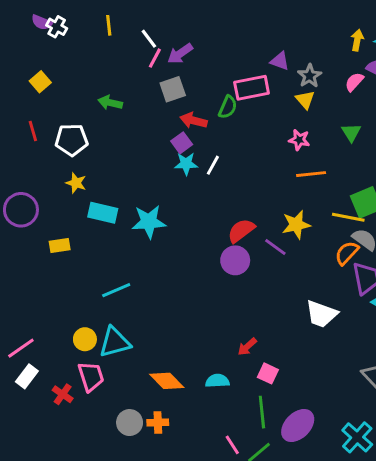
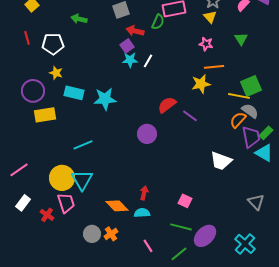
purple circle: (21, 210) -> (33, 91), moved
yellow star: (296, 225) -> (201, 84), moved
yellow rectangle: (60, 245) -> (45, 115), size x1.5
purple circle: (235, 260) -> (147, 134), moved
yellow circle: (85, 339) -> (62, 178), size x1.6
cyan triangle: (115, 342) -> (82, 180), turned -45
red arrow: (247, 347) -> (144, 193), moved, turned 144
pink line: (21, 348) -> (19, 170), moved
cyan semicircle: (217, 381) -> (142, 213), moved
green line: (262, 412) -> (181, 227), turned -70
orange cross: (158, 423) -> (111, 234), turned -32
pink line: (232, 445) -> (148, 246), moved

